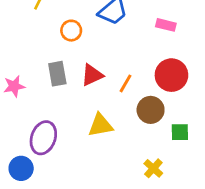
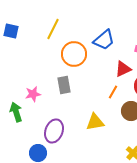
orange circle: (71, 31) -> (74, 54), size x1.6
red triangle: (92, 75) -> (123, 69), moved

